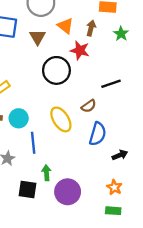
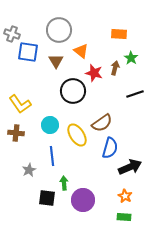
brown arrow: (91, 28) -> (115, 68), moved
black line: (111, 84) -> (135, 94), moved
brown semicircle: (89, 106) -> (102, 123), size x1.5
cyan circle: (19, 118) -> (50, 125), moved
black arrow: (120, 155) -> (130, 167), size x1.6

